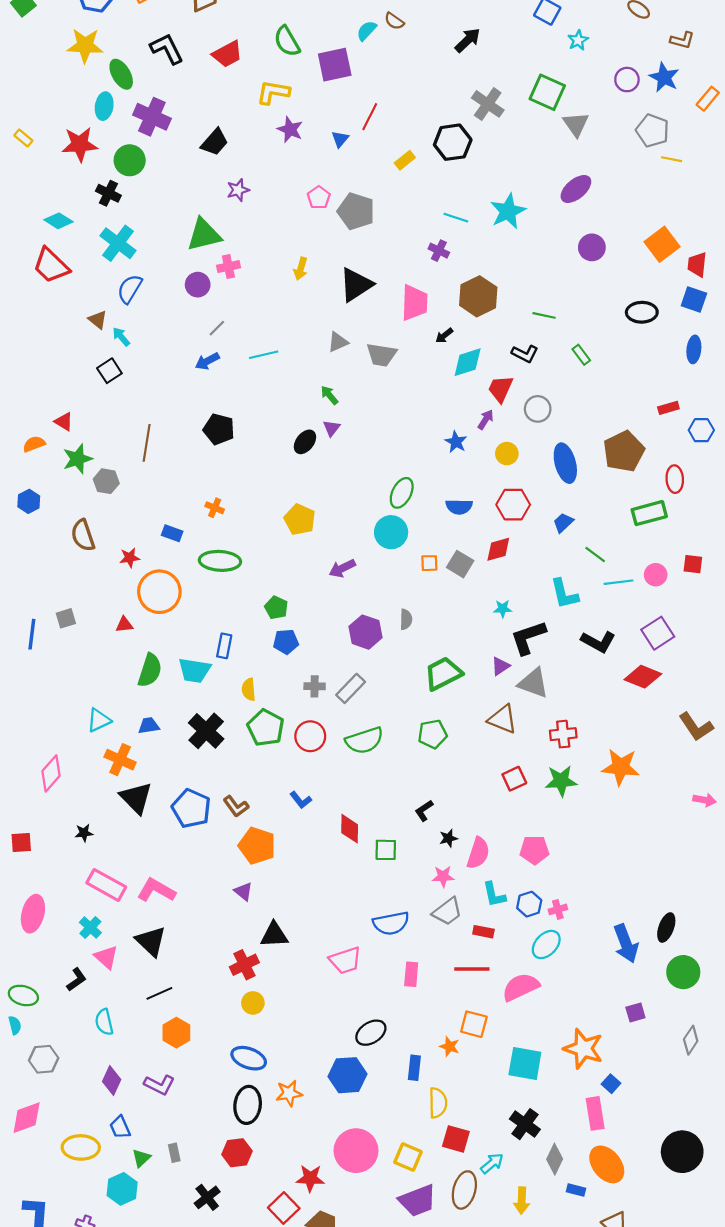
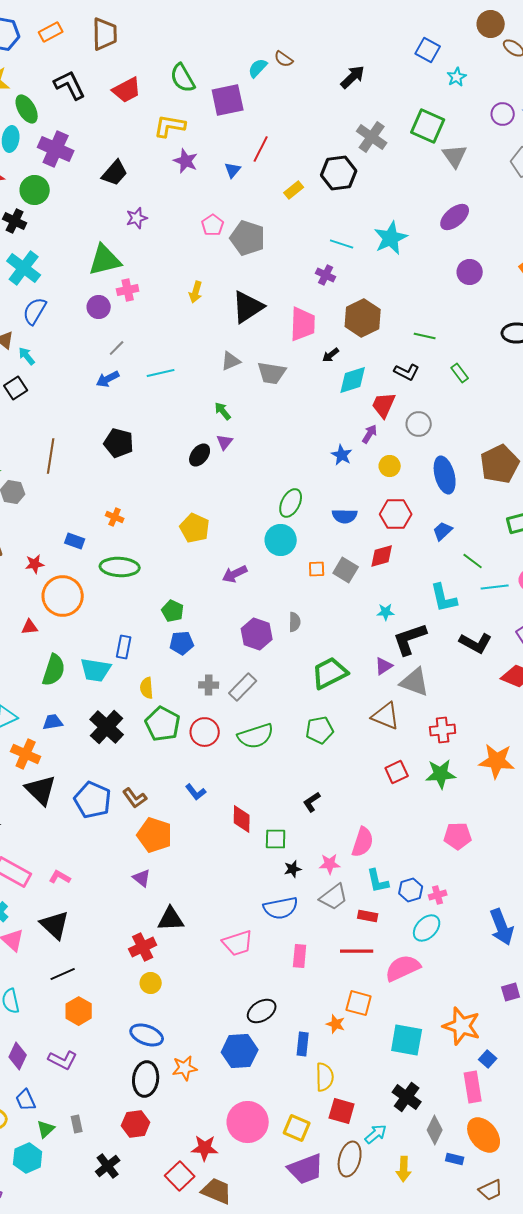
black star: (448, 838) -> (293, 869), moved
pink pentagon: (534, 850) -> (458, 836), moved
pink L-shape: (156, 890) -> (60, 877), size x0.6

